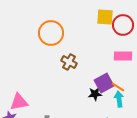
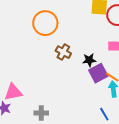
black star: (95, 94) -> (89, 60), moved

